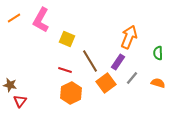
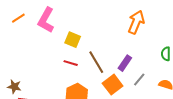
orange arrow: (129, 37) -> (136, 22), moved
red line: (65, 70) -> (71, 63), moved

